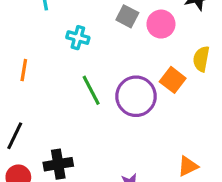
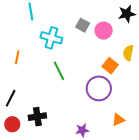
cyan cross: (78, 38) -> (51, 38), size x1.5
purple circle: (136, 96) -> (99, 88), moved

